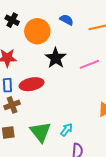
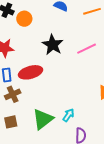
orange circle: (37, 31) -> (24, 19), moved, size x0.6
green triangle: (41, 132) -> (43, 119), turned 35

